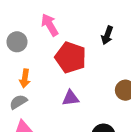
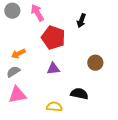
gray circle: (17, 42) -> (12, 11), moved
orange arrow: (25, 78) -> (18, 54), turned 56

